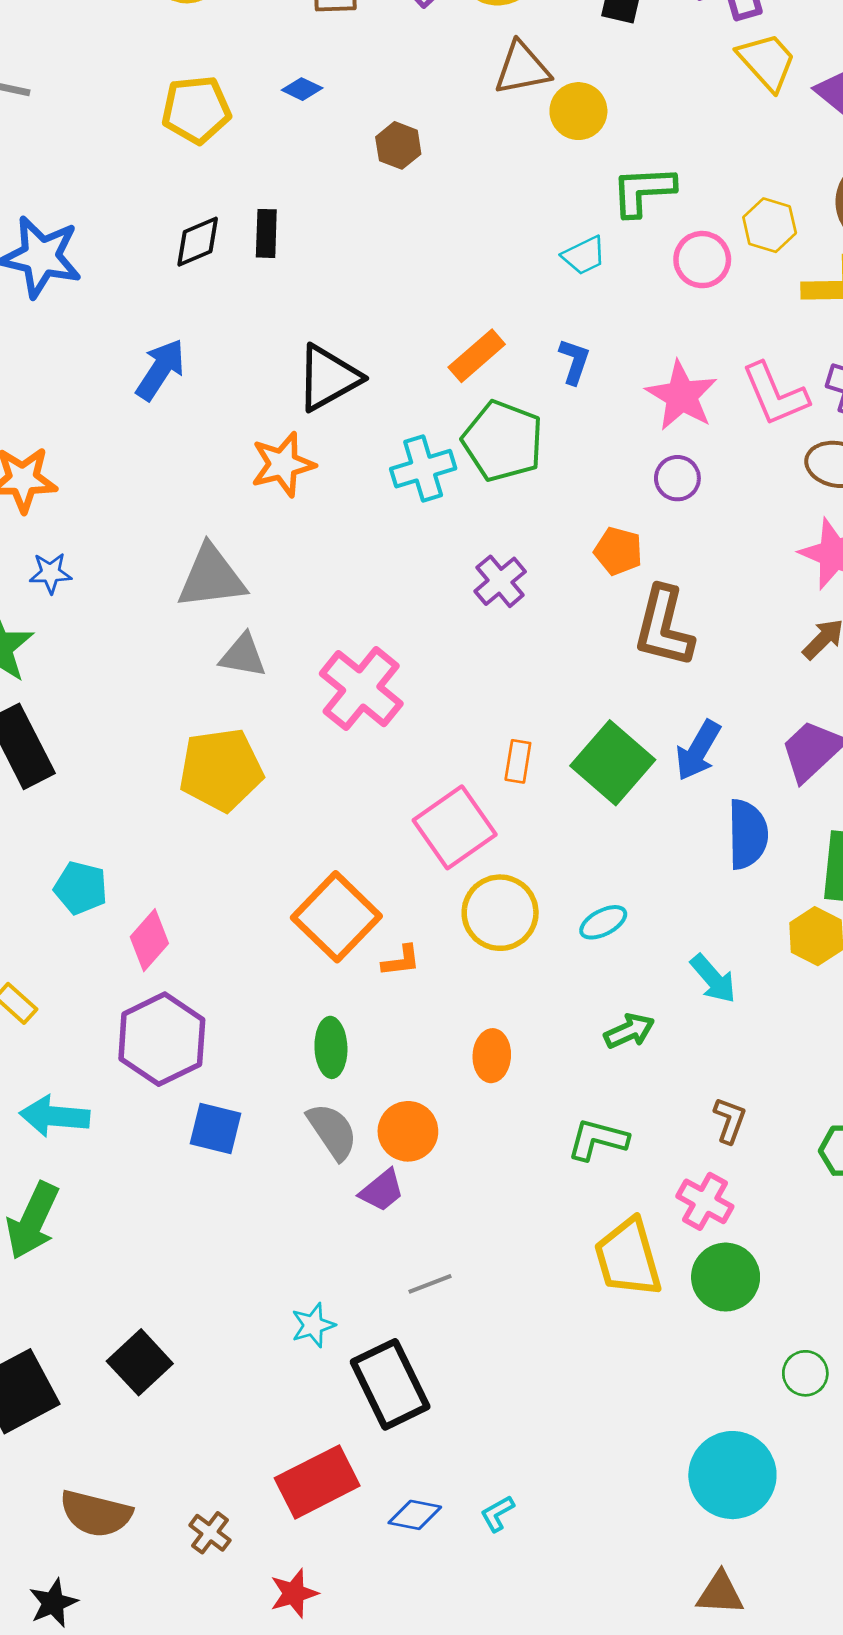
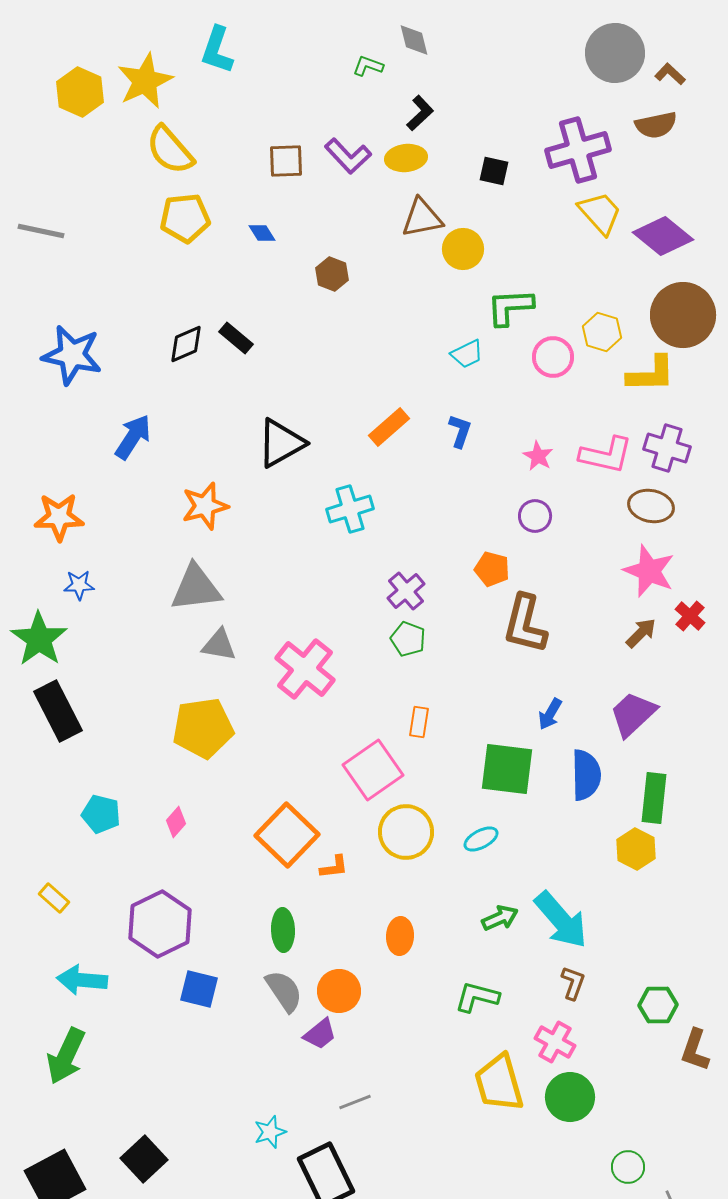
blue diamond: (302, 89) -> (262, 233), turned 32
yellow pentagon: (196, 110) -> (185, 218), moved
black rectangle: (266, 233) -> (236, 338), turned -52
blue arrow: (160, 370) -> (133, 437), moved
pink L-shape: (775, 394) -> (606, 455), turned -54
pink star: (682, 396) -> (538, 456), size x0.6
green pentagon: (503, 441) -> (408, 639), moved, size x0.6
orange star: (283, 464) -> (205, 506), moved
blue arrow: (698, 750) -> (550, 714), size x0.7
green square: (613, 763) -> (507, 769), moved, turned -34
pink diamond: (149, 940) -> (176, 822), moved, size x0.7
cyan arrow: (713, 979) -> (561, 920), moved, size x1.6

